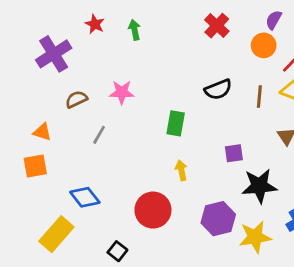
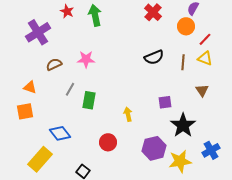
green arrow: (135, 30) -> (95, 15), size x1.5
green rectangle: (176, 123) -> (89, 100), moved
black star: (259, 186) -> (183, 125), turned -30
red circle: (153, 210) -> (108, 142), size x0.7

